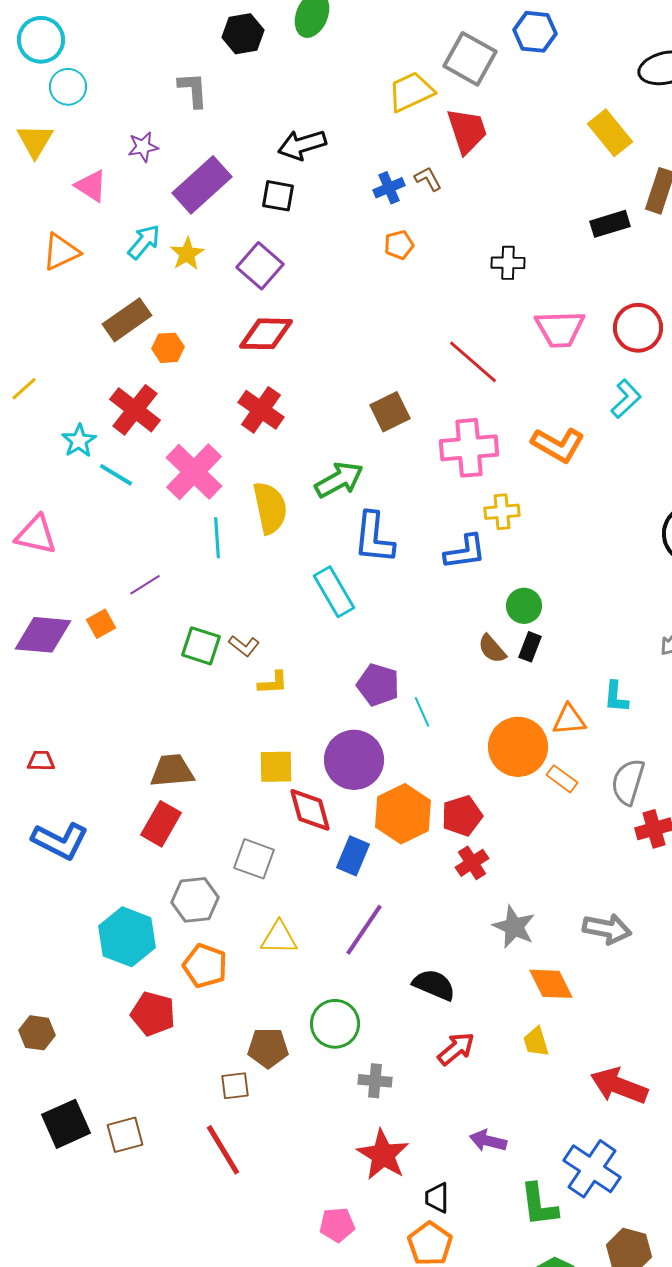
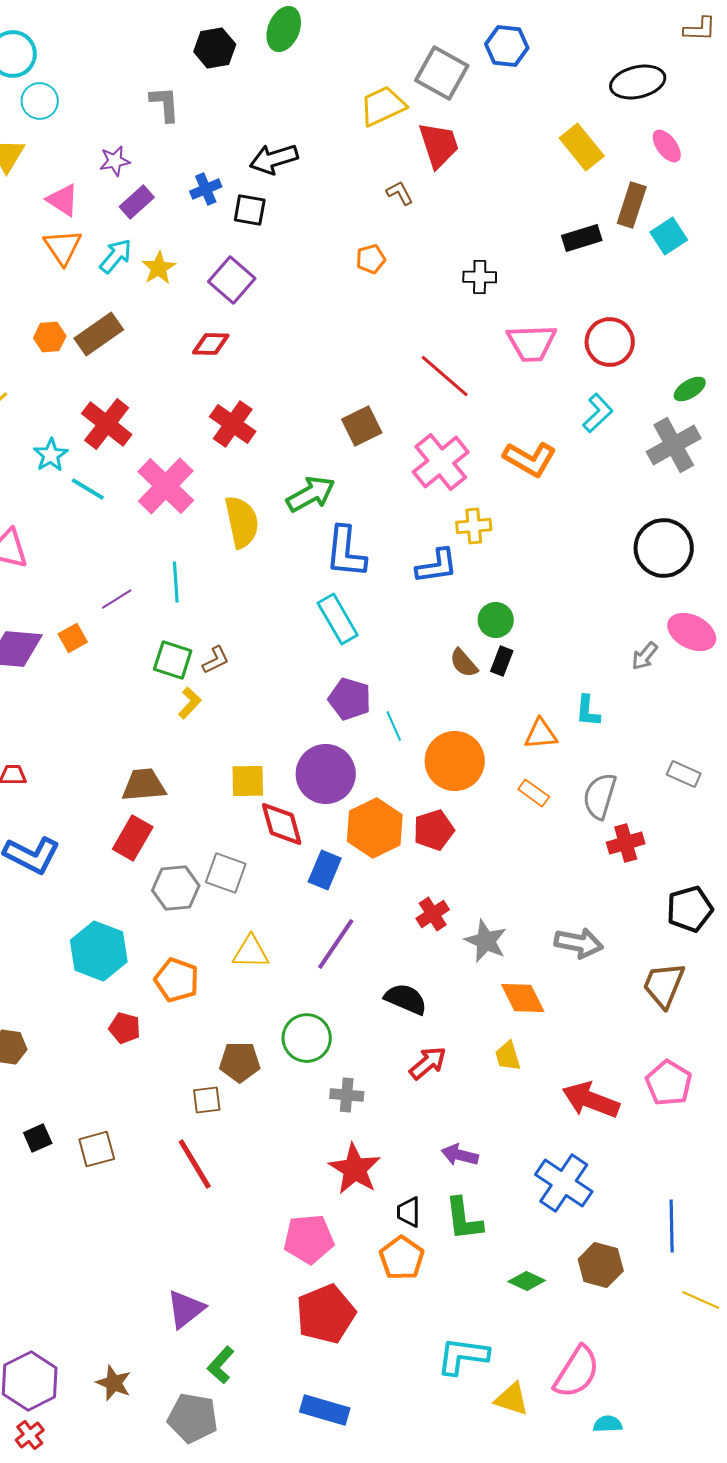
purple rectangle: (202, 185) -> (137, 202), moved, size x0.6
blue cross: (389, 188) -> (206, 189), moved
orange triangle: (61, 252) -> (63, 247), moved, turned -39
red diamond: (266, 334) -> (211, 344), moved, size x0.7
orange hexagon: (168, 348) -> (50, 337), moved
pink cross: (469, 448) -> (441, 462), turned -34
cyan line: (217, 538) -> (176, 582), moved
cyan rectangle: (334, 592) -> (338, 619), moved
brown L-shape: (244, 646) -> (216, 660), turned -64
yellow L-shape: (273, 683) -> (190, 703), moved, turned -44
orange circle: (518, 747) -> (455, 761), moved
red cross: (472, 863) -> (433, 914), moved
gray hexagon: (195, 900) -> (176, 888), moved
red pentagon: (153, 1014) -> (125, 1028), size x0.7
black square: (66, 1124) -> (38, 1138), size x0.6
green L-shape: (539, 1205) -> (464, 1219), moved
pink pentagon: (337, 1225) -> (309, 1239), size x1.4

